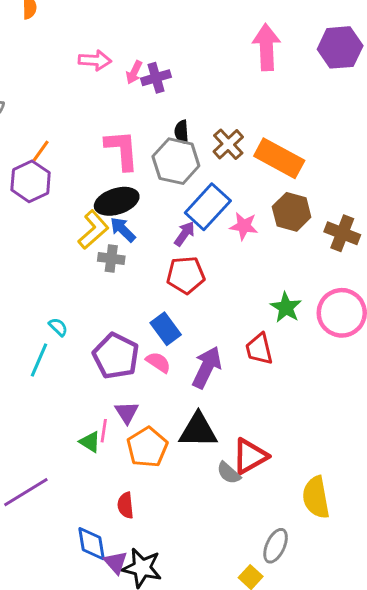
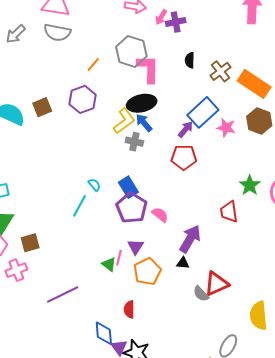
gray hexagon: (176, 161) -> (131, 51), moved
purple hexagon: (31, 181) -> (83, 99), moved
blue rectangle: (166, 329) -> (128, 187), moved
purple arrow: (207, 367) -> (190, 239), moved
black triangle: (198, 430) -> (183, 263), size x0.5

